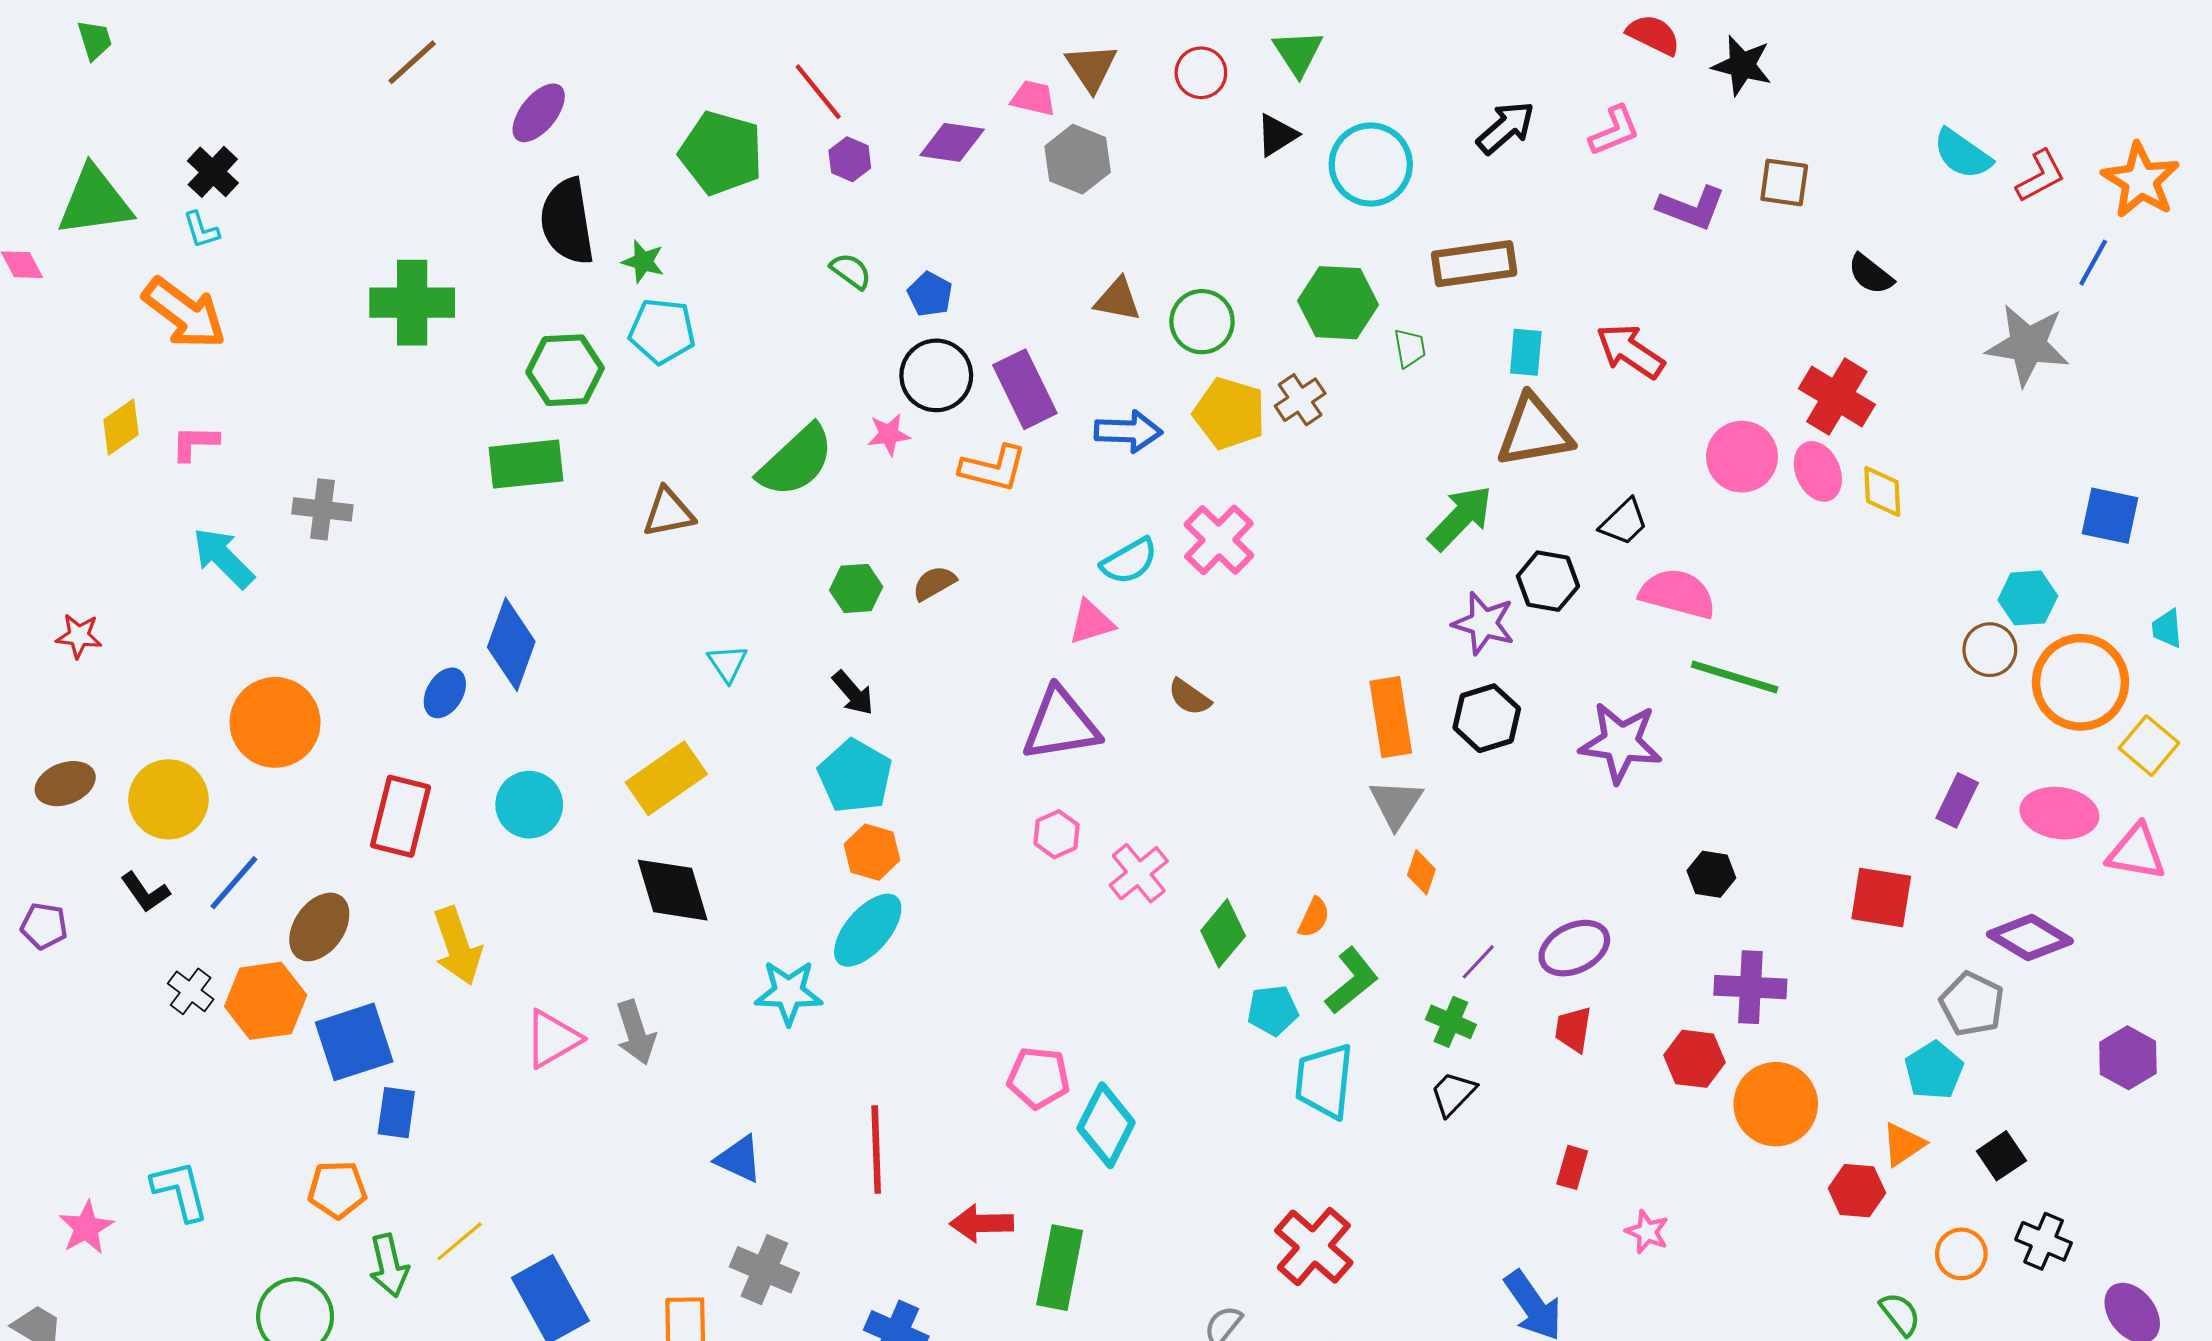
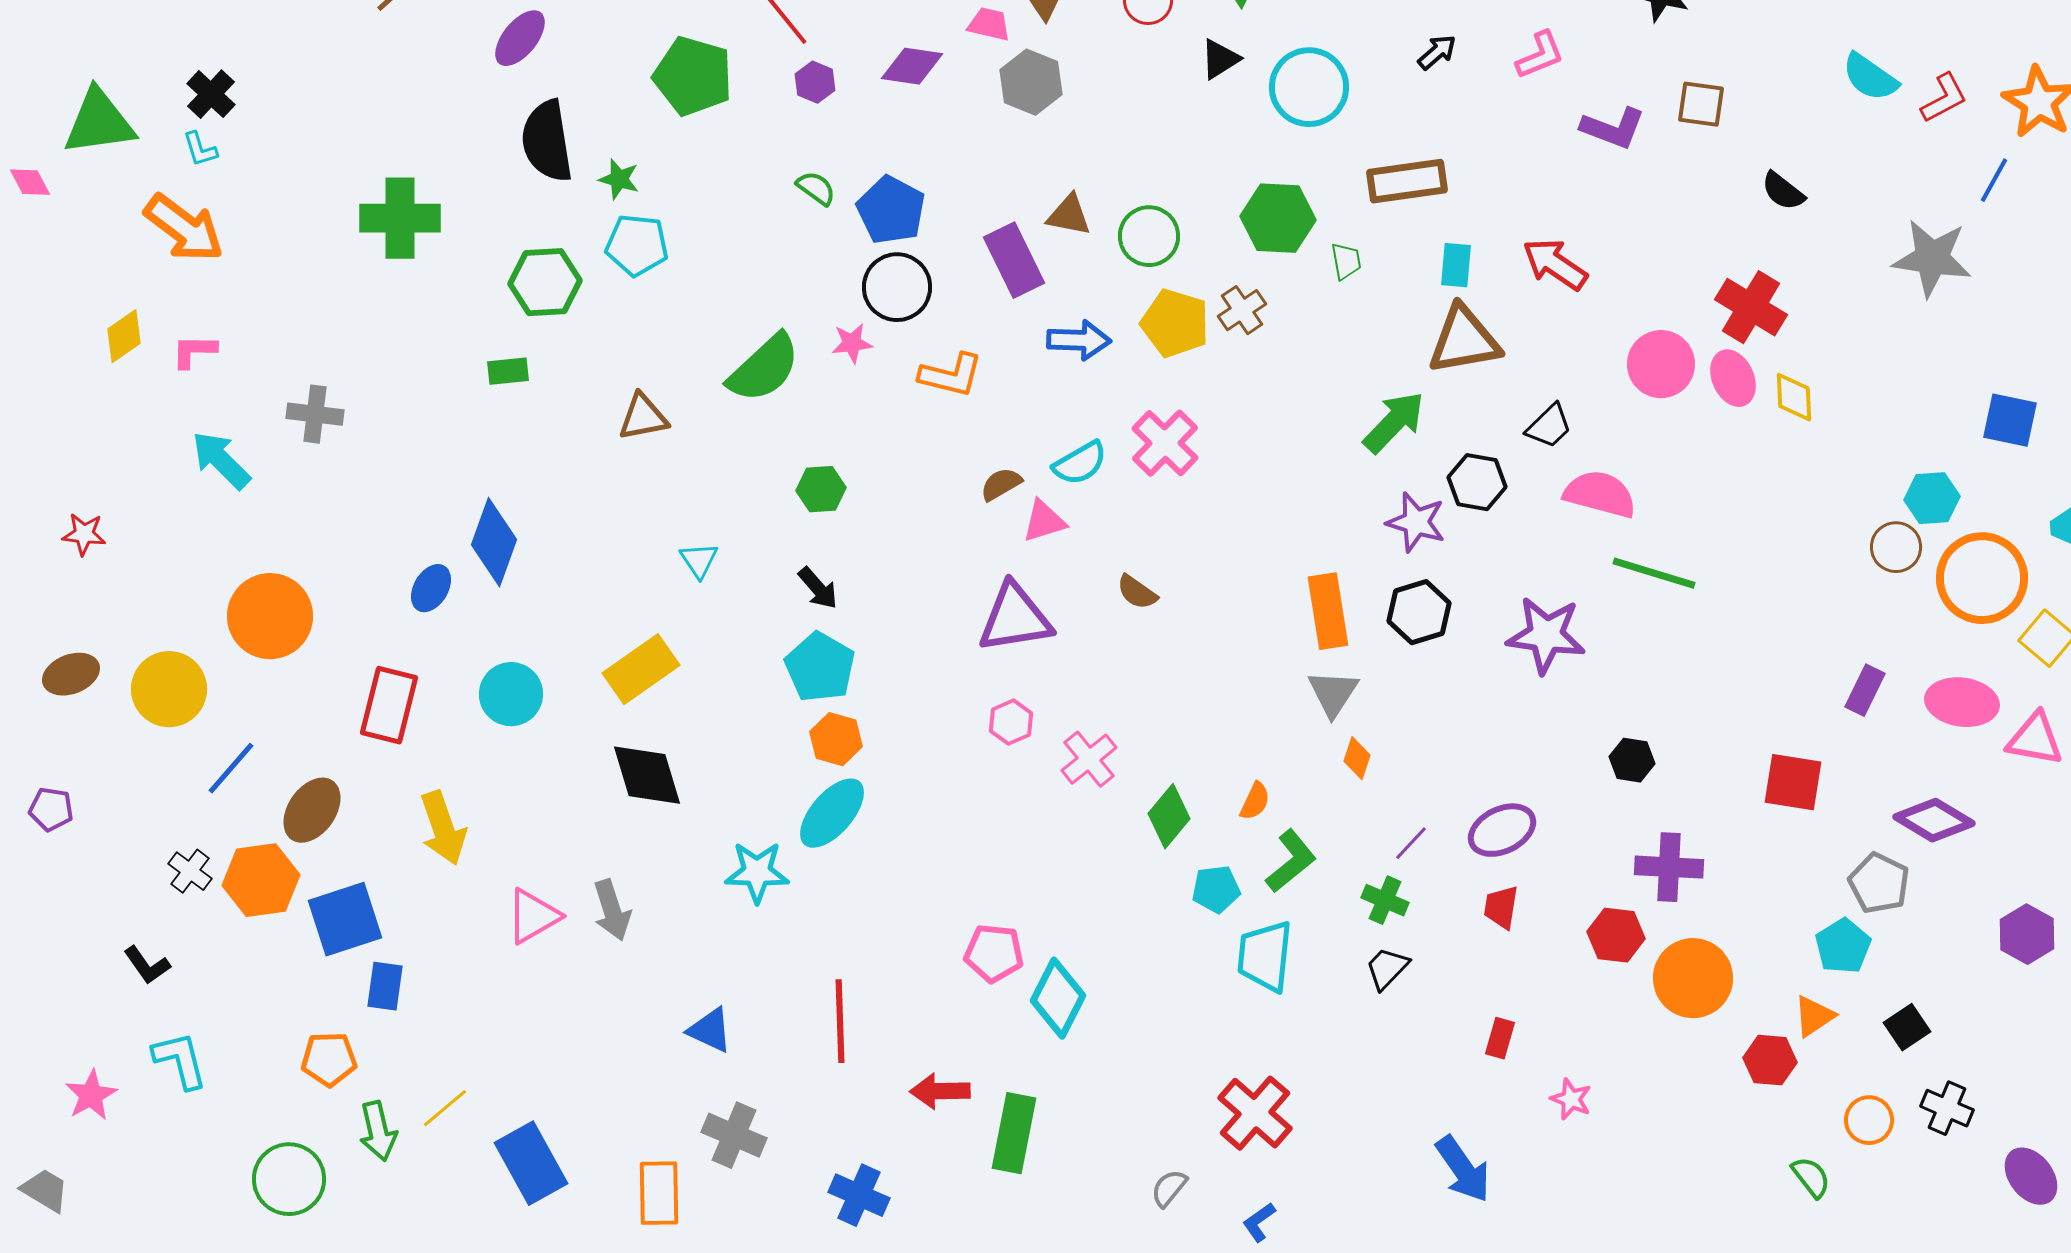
black arrow: (1506, 128) -> (1437, 52), size x0.7
blue pentagon: (930, 294) -> (891, 210), size x1.6
purple rectangle: (1025, 389) -> (1014, 260), moved
green rectangle: (526, 464) -> (508, 371), size x0.6
brown semicircle: (934, 583) -> (1001, 484), moved
black L-shape: (145, 892) -> (147, 965), moved

